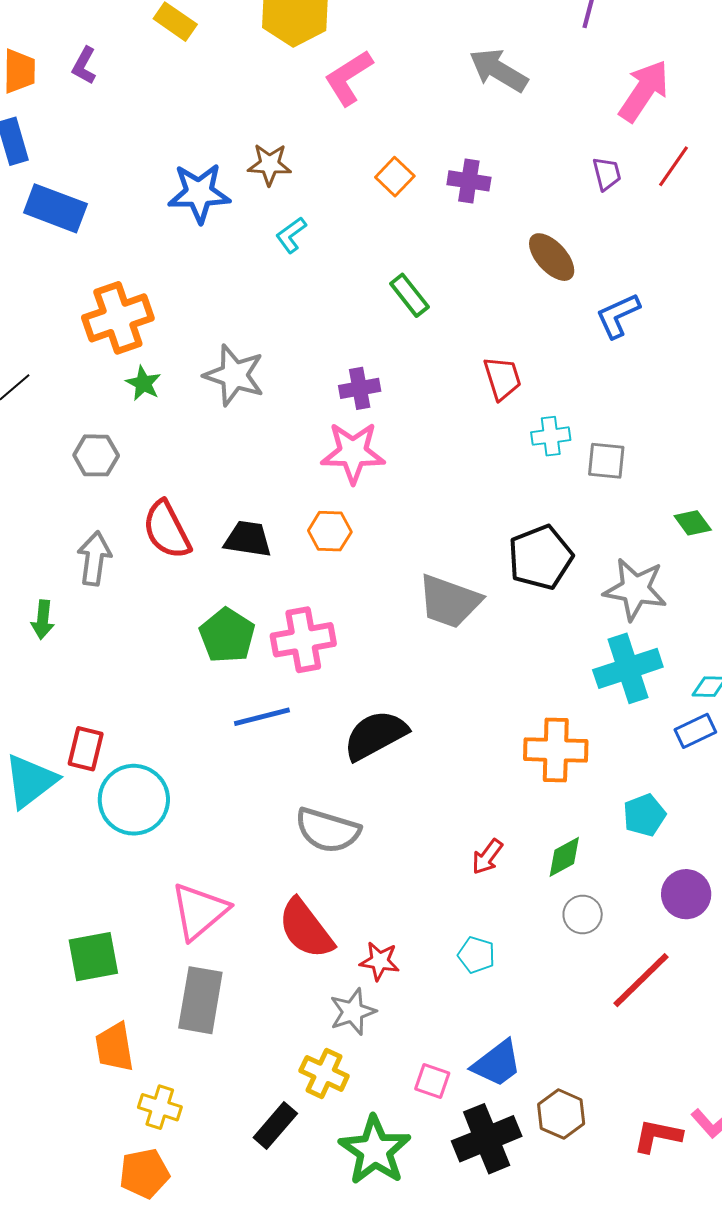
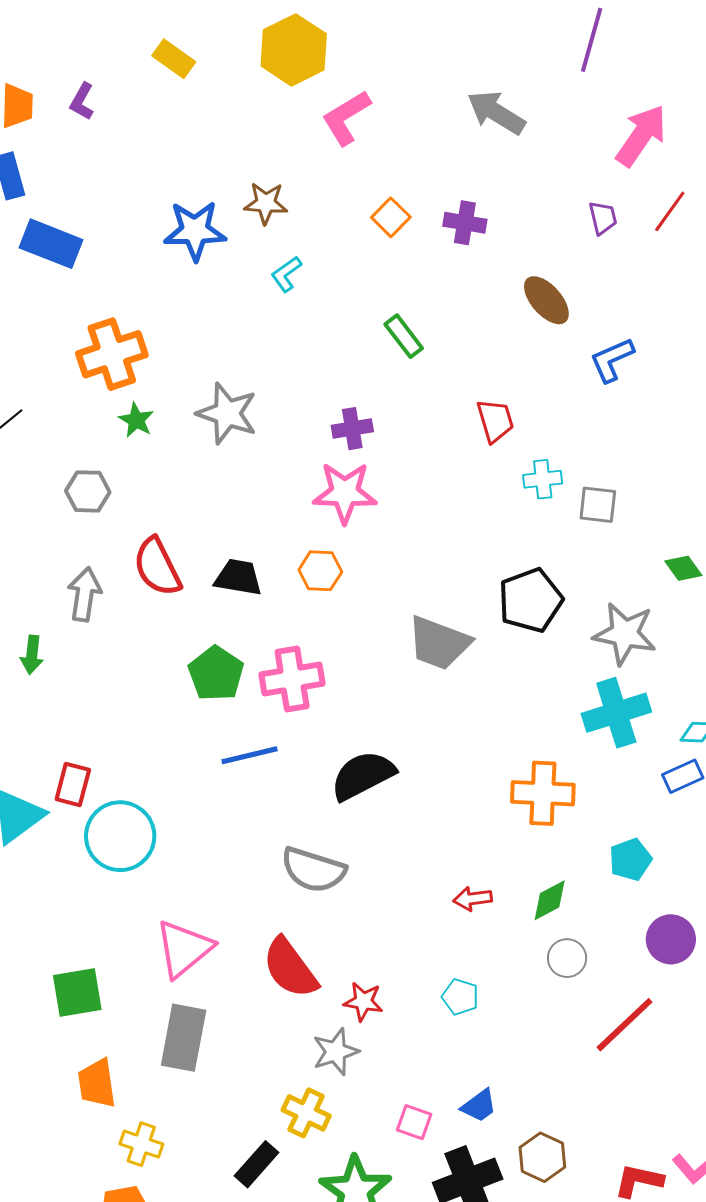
red arrow: (487, 857) -> (473, 899), turned 45
blue trapezoid: (497, 1063) -> (479, 1106), size x0.7

